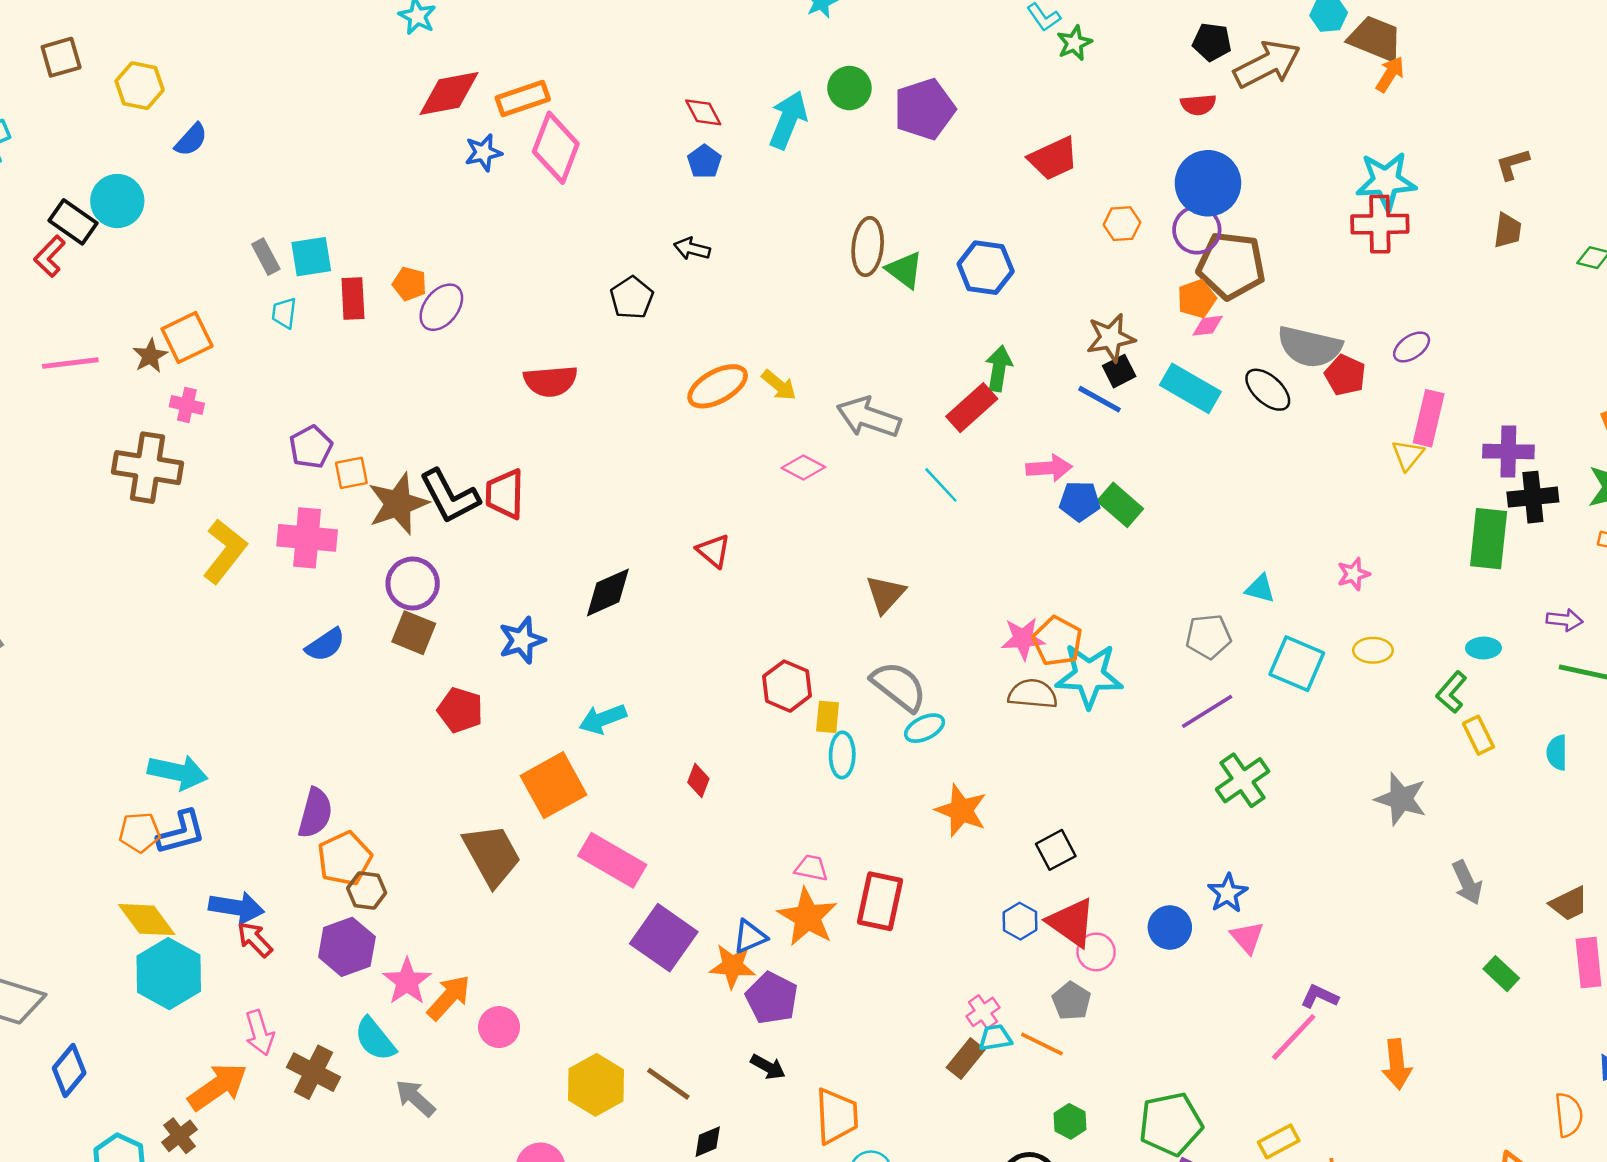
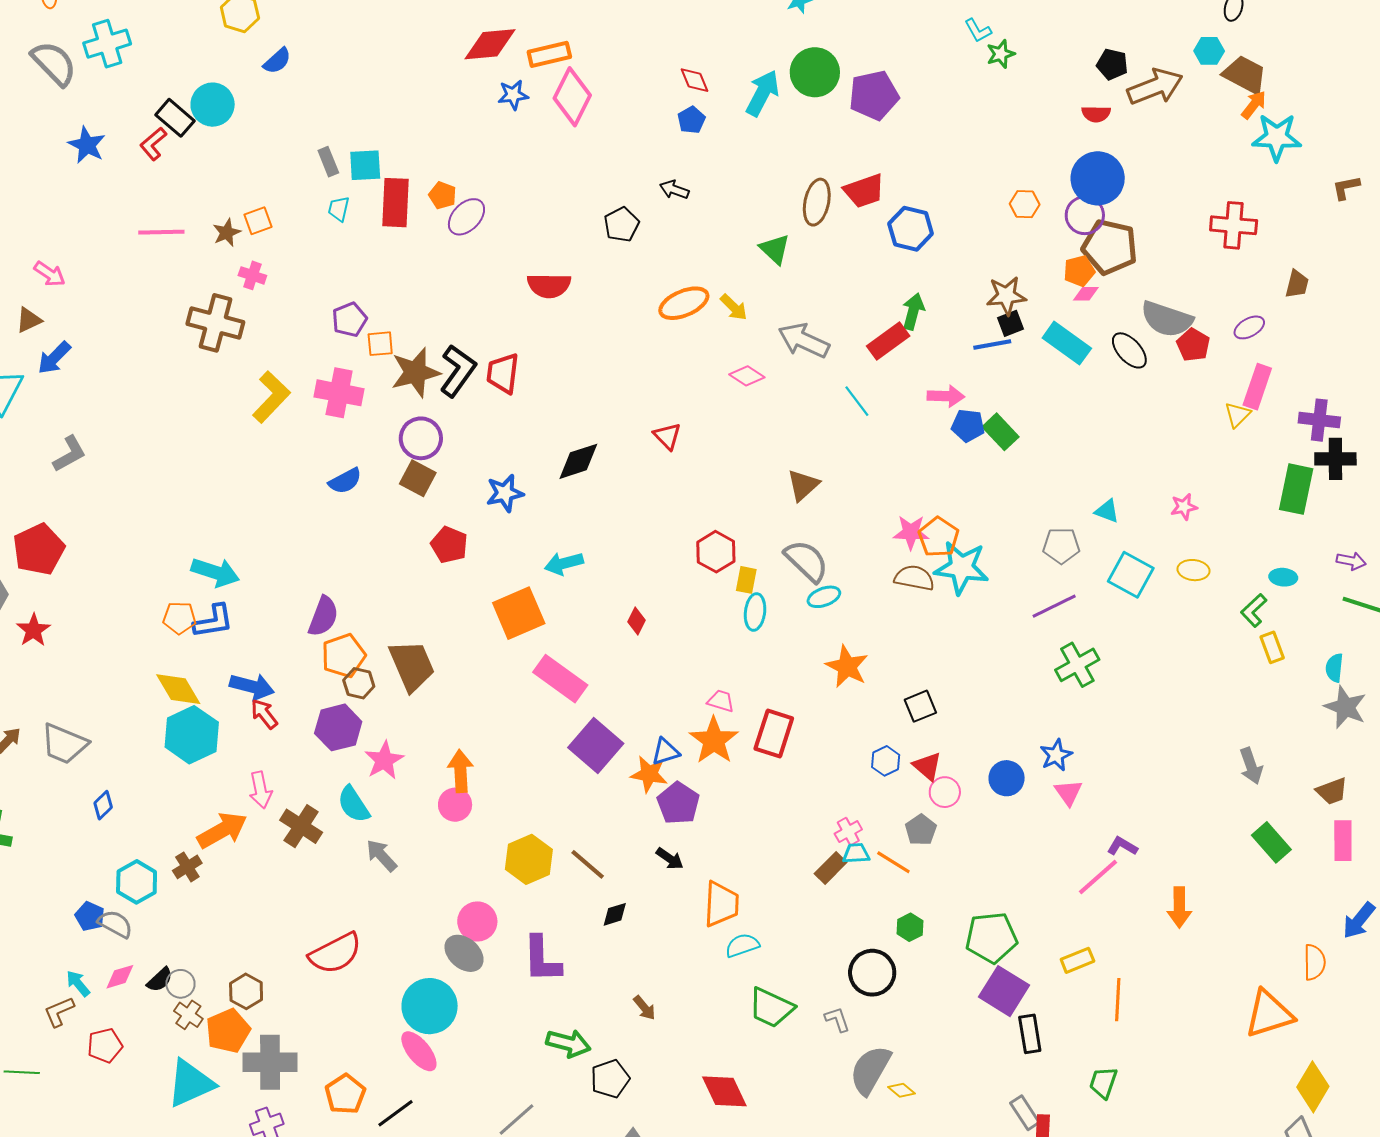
green circle: (849, 88) -> (815, 72), size x1.4
red trapezoid: (1053, 158) -> (864, 191), moved
cyan star: (1386, 181) -> (1277, 137), moved
brown trapezoid: (1508, 230) -> (1297, 284), moved
green triangle: (904, 270) -> (775, 249), moved
red rectangle: (353, 298) -> (396, 203), size x1.4
orange square: (187, 337) -> (258, 221), size x0.7
blue line: (1099, 399) -> (992, 345), turned -45
black L-shape: (450, 496) -> (458, 371), turned -122
gray star: (1401, 799) -> (1345, 707), moved
brown trapezoid: (492, 855) -> (412, 666), moved
red triangle: (1072, 922) -> (927, 766), size x0.7
green rectangle: (1501, 974) -> (1271, 842), size x1.4
orange arrow: (449, 997) -> (460, 771), moved, turned -51
blue diamond: (69, 1070) -> (103, 805), size x0.7

